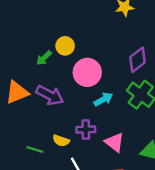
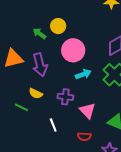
green arrow: (44, 58) -> (39, 34), turned 72
purple arrow: (50, 95) -> (40, 65), turned 40
yellow semicircle: (61, 141) -> (36, 93), moved

